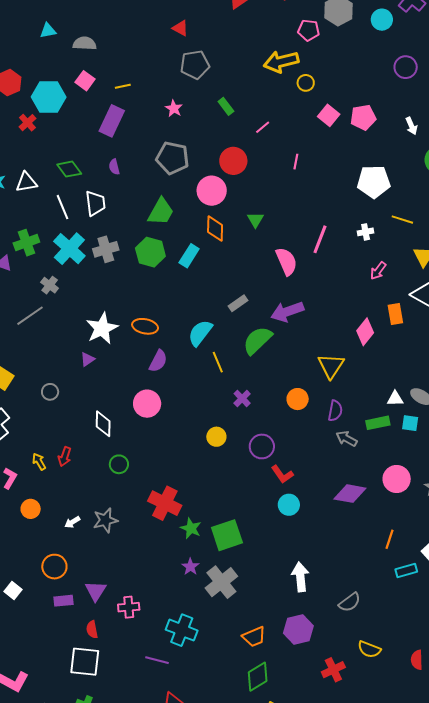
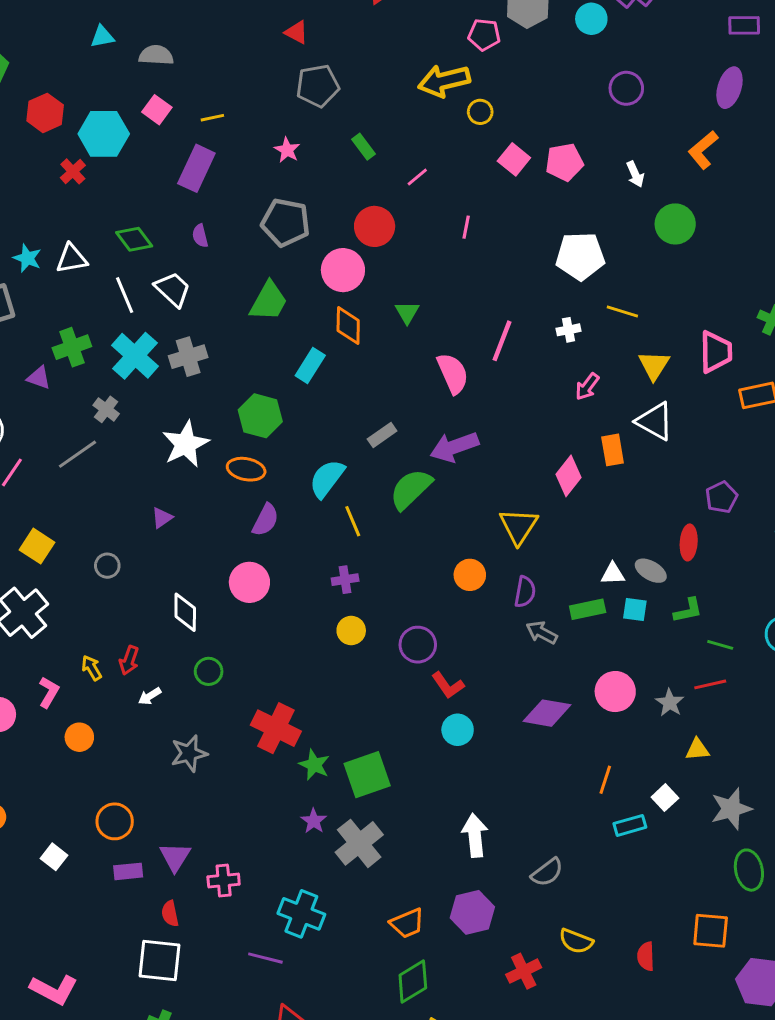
white trapezoid: (95, 203) -> (173, 289), turned -40
green hexagon: (150, 252) -> (260, 416), moved
white star: (102, 328) -> (186, 444), moved
purple cross: (242, 398) -> (345, 580), moved, turned 36
white arrow: (72, 522) -> (150, 696), moved

